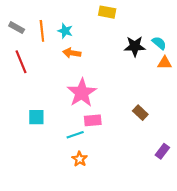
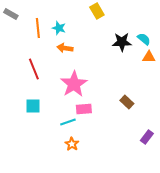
yellow rectangle: (107, 12) -> (97, 11), turned 49
gray rectangle: (17, 28) -> (11, 14), moved
red line: (21, 62) -> (34, 69), moved

